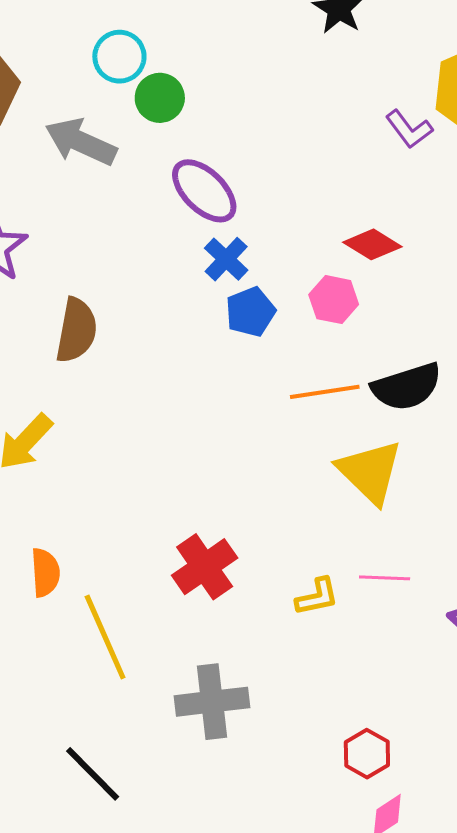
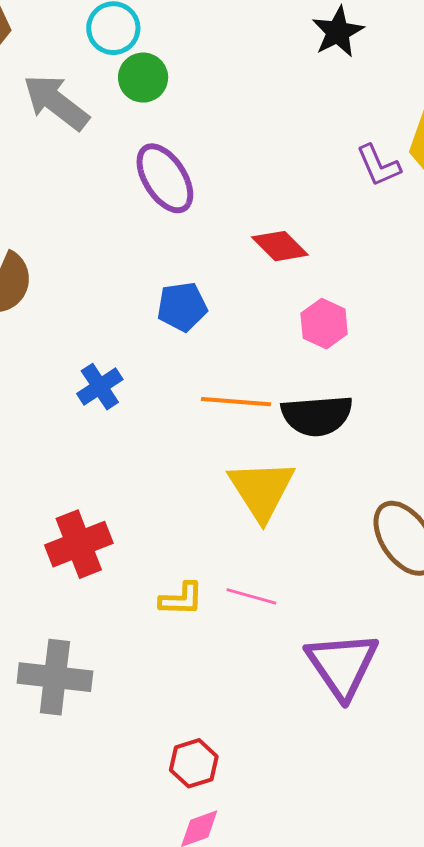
red diamond: (372, 244) -> (280, 246), moved
blue cross: (226, 259) -> (100, 387), moved
pink hexagon: (334, 300) -> (324, 324), moved

